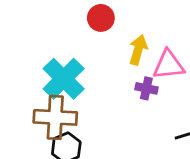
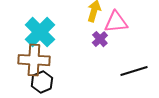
purple cross: (146, 88) -> (100, 39), turned 35

